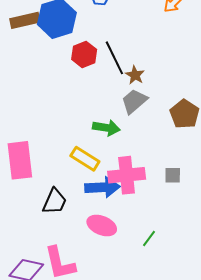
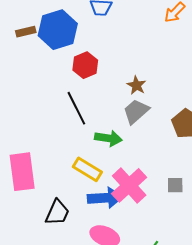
brown rectangle: (25, 20) -> (26, 32), size x0.7
black line: (114, 58) -> (76, 108), moved
pink cross: (127, 175) -> (129, 185), turned -36

